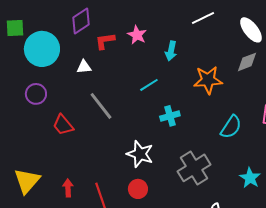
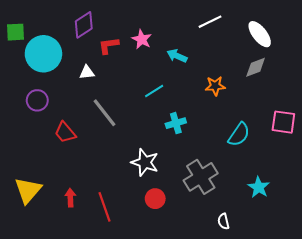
cyan arrow: (171, 51) -> (177, 56), turned 102
orange star: (208, 80) -> (215, 86), size x0.7
red circle: (138, 189) -> (155, 199), moved

